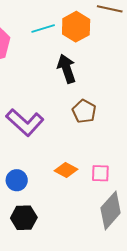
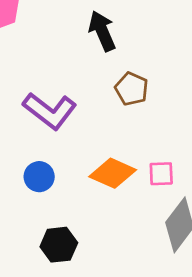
orange diamond: (66, 170) -> (113, 173), size x1.4
blue circle: (17, 180) -> (39, 177), moved

